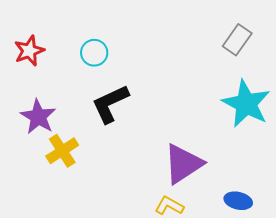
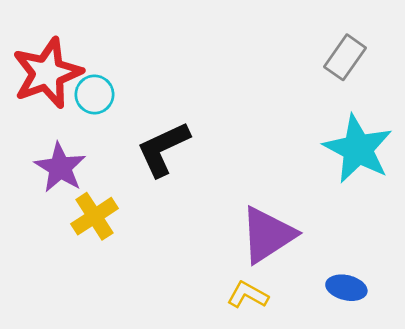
red star: (29, 51) -> (47, 73), size x1.6
cyan circle: (94, 53) -> (94, 94), moved

